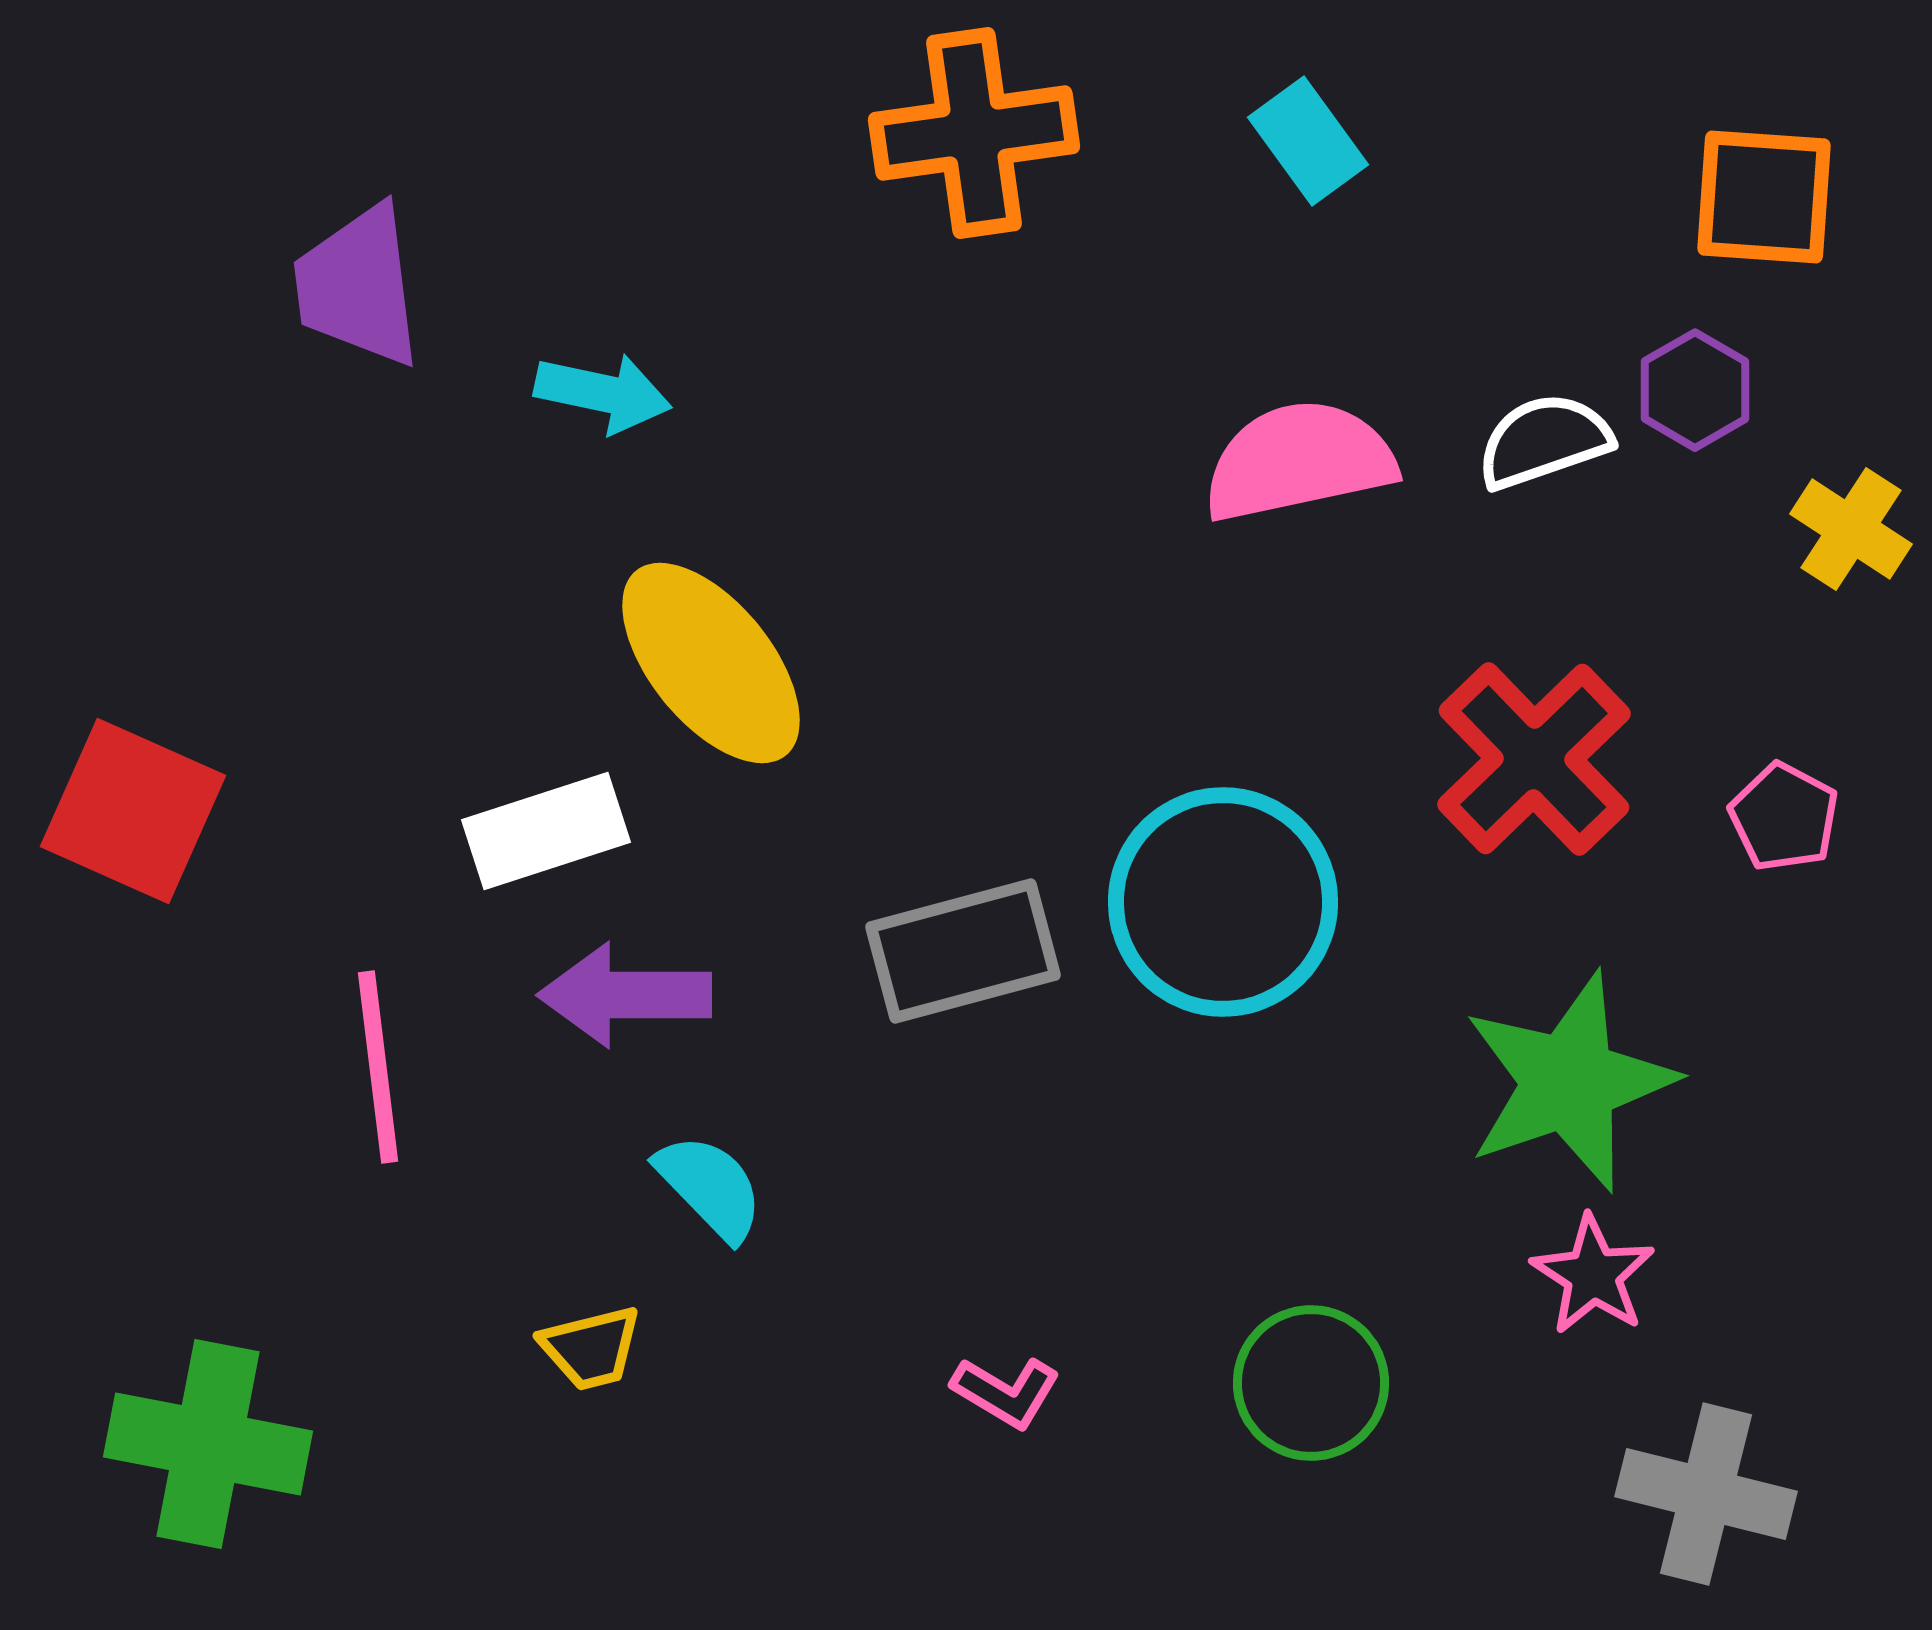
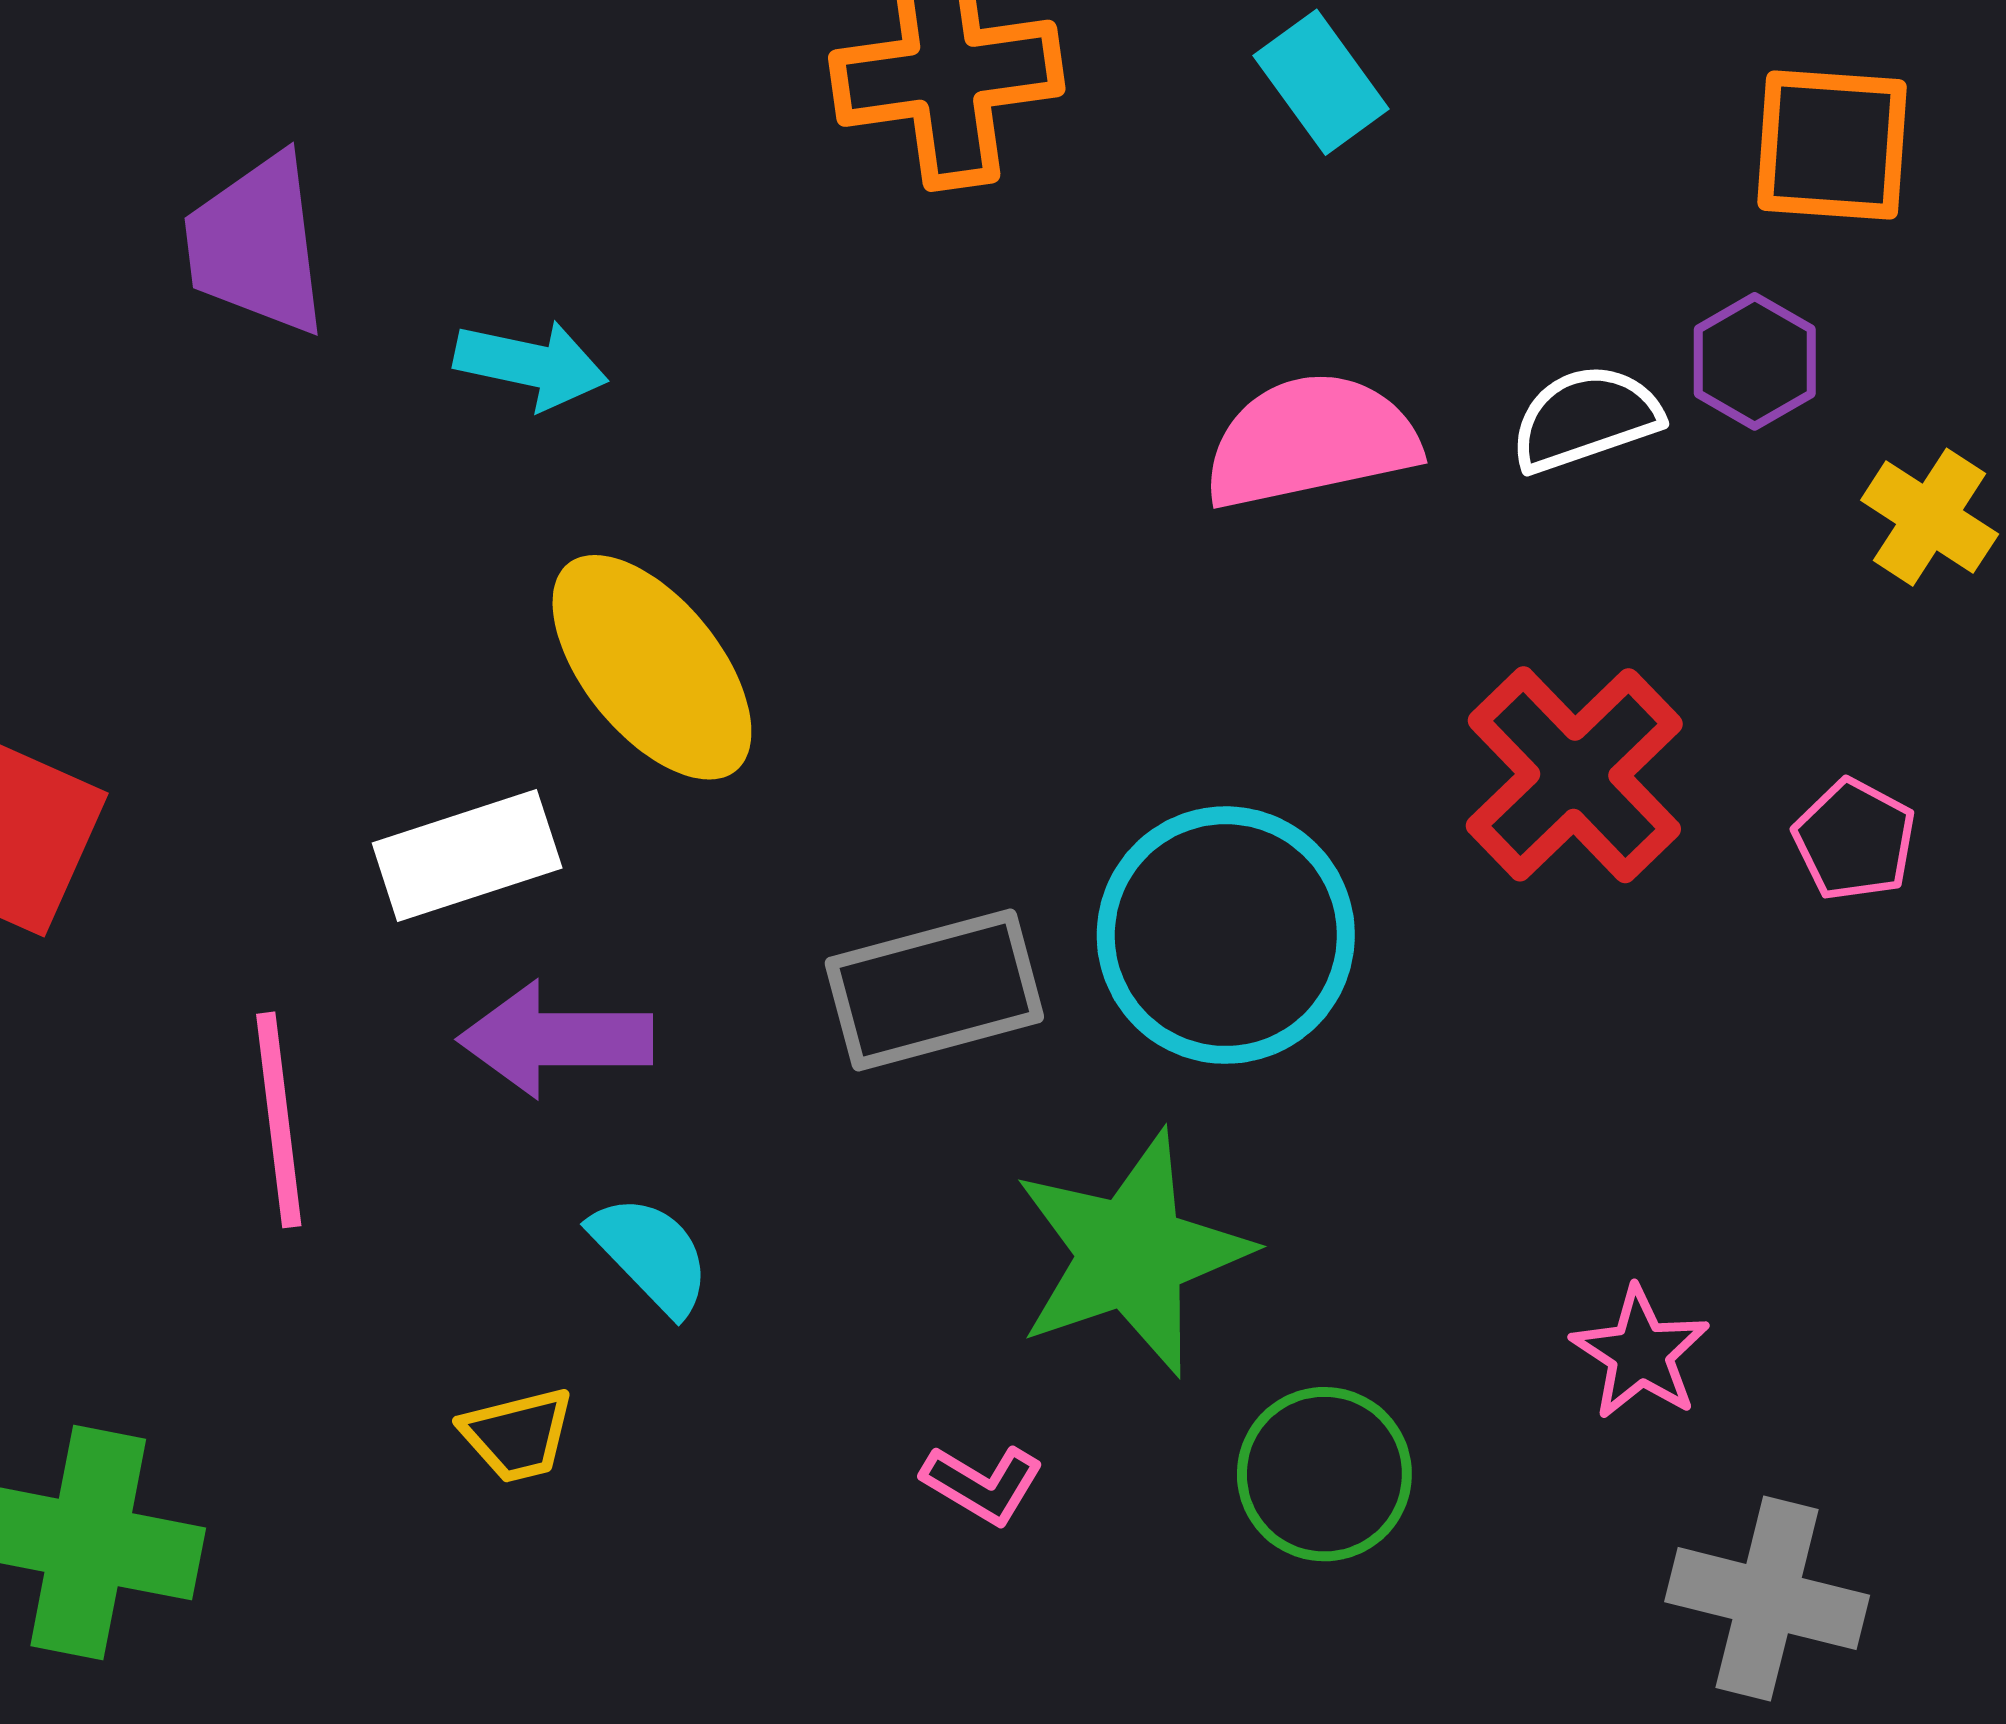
green star: (1569, 1082) -> (1132, 1253), moved

